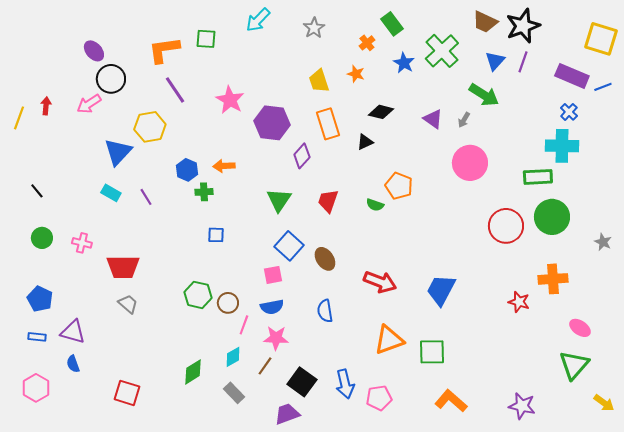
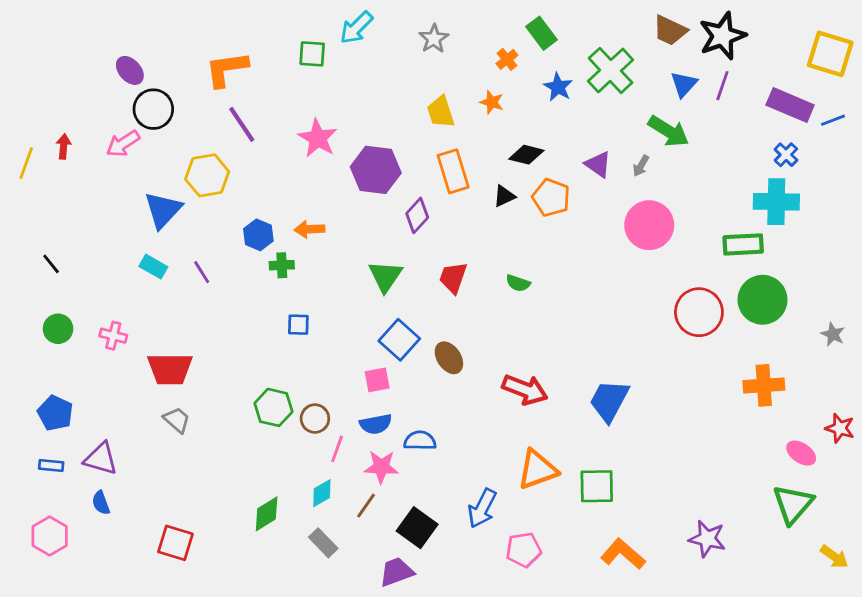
green square: (206, 39) -> (312, 54), moved
orange pentagon: (399, 186) -> (551, 198), moved
red star: (519, 302) -> (840, 428), moved
blue semicircle: (325, 311) -> (420, 441), moved, turned 100
blue arrow: (345, 384) -> (482, 508), moved, turned 40
purple star: (522, 406) -> (707, 539), moved

